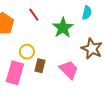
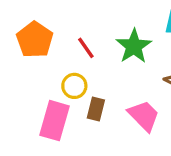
red line: (34, 15) -> (86, 48), moved

